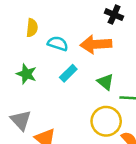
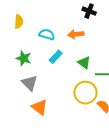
yellow semicircle: (32, 28) -> (19, 22), moved
orange arrow: (96, 44) -> (76, 34), size x0.7
gray triangle: (21, 120) -> (30, 83), moved

